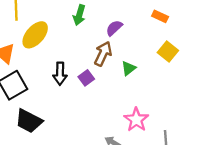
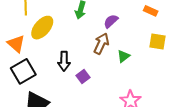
yellow square: (168, 52) -> (158, 41), turned -30
purple square: (86, 78) -> (83, 76), moved

